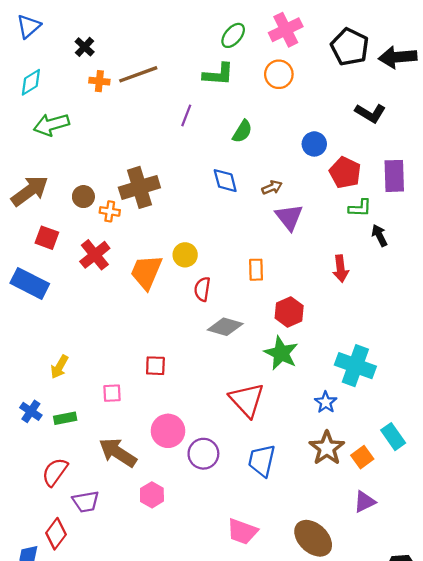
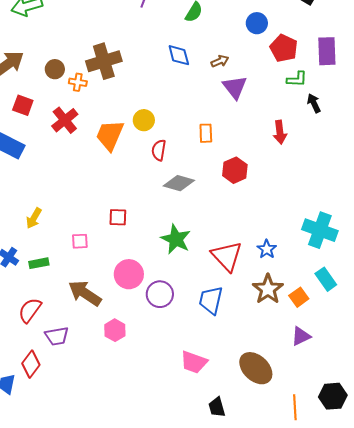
green star: (281, 353) -> (176, 239), moved
cyan cross: (355, 366) -> (320, 230), moved
red triangle: (247, 400) -> (227, 256), moved

